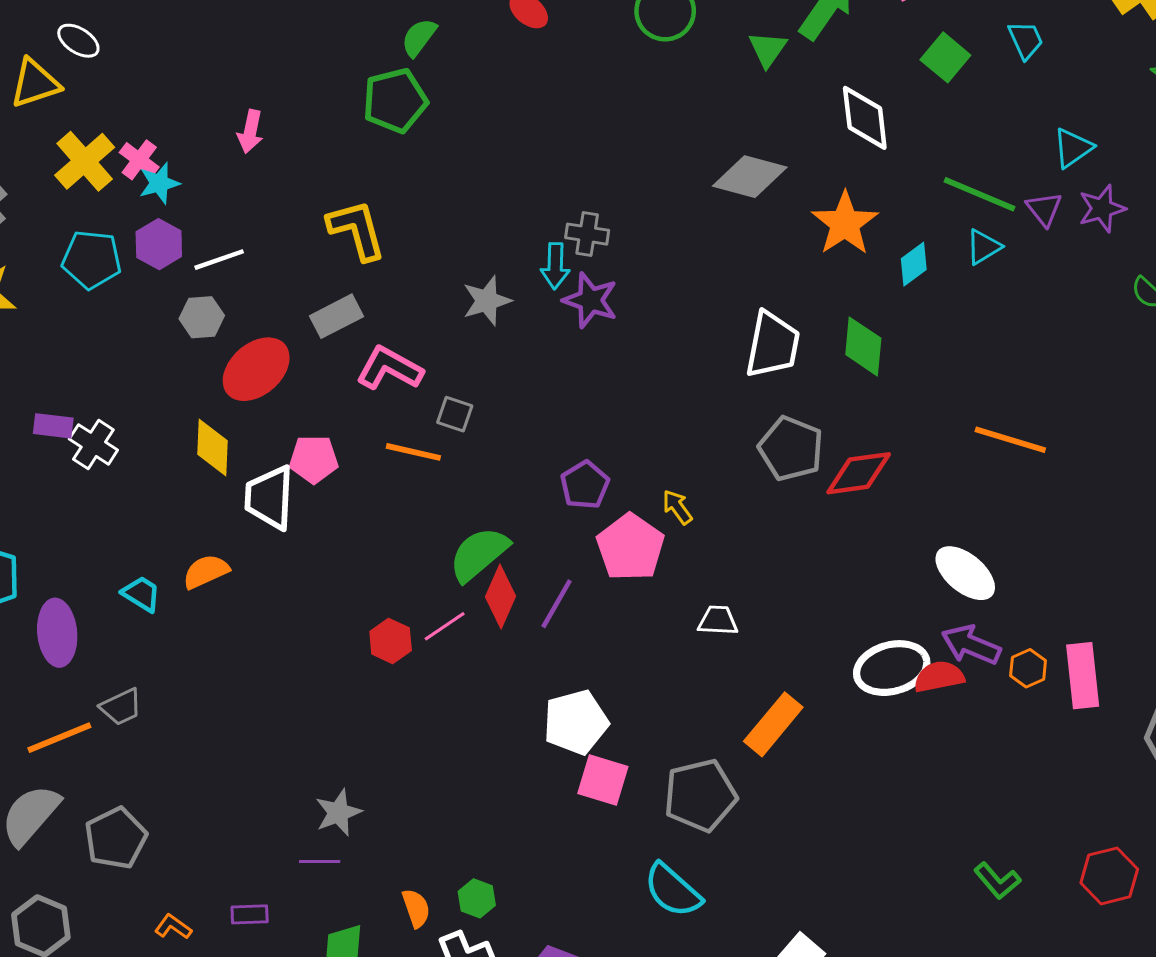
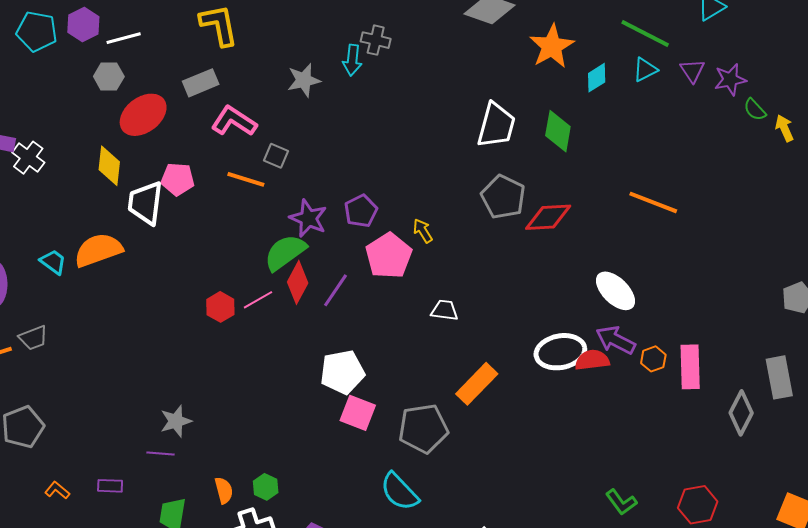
purple star: (1102, 208) -> (730, 80), moved
purple triangle: (1044, 209) -> (692, 71), moved
purple star: (590, 300) -> (308, 218), moved
orange semicircle: (206, 572) -> (98, 250), size x1.5

